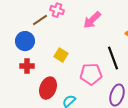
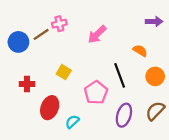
pink cross: (57, 10) -> (59, 24), turned -32
blue circle: (25, 41) -> (18, 42), moved
pink pentagon: (91, 74) -> (96, 93), turned -30

